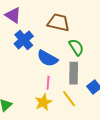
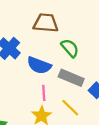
gray rectangle: (74, 73) -> (71, 78), turned -60

